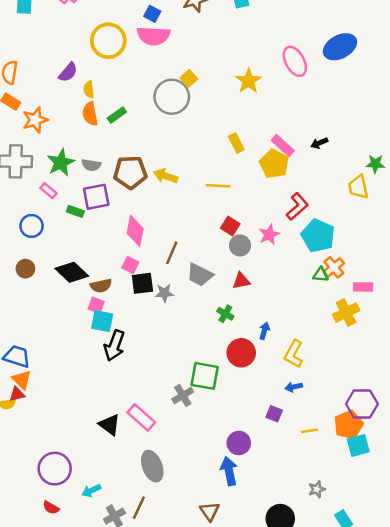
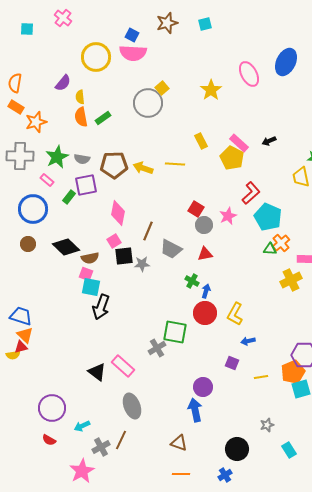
blue ellipse: (340, 47) -> (286, 62), turned -36
yellow line: (218, 186) -> (175, 164), moved
green rectangle: (75, 211) -> (69, 197), turned -72
blue circle: (32, 226) -> (33, 209), size x1.5
pink square: (130, 265) -> (114, 241), turned 32
blue arrow: (264, 331) -> (206, 291), moved
yellow L-shape: (294, 354) -> (235, 314), moved
brown triangle: (210, 511) -> (179, 443), turned -36

